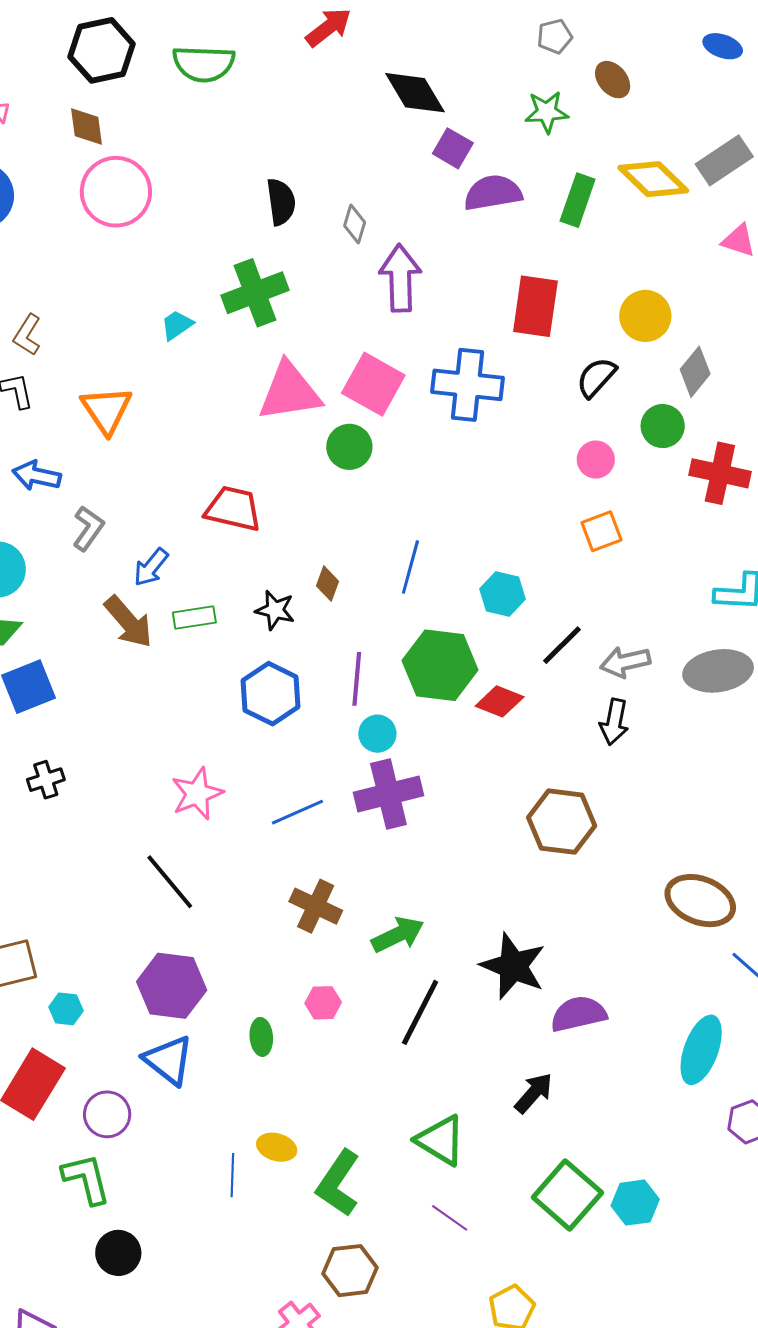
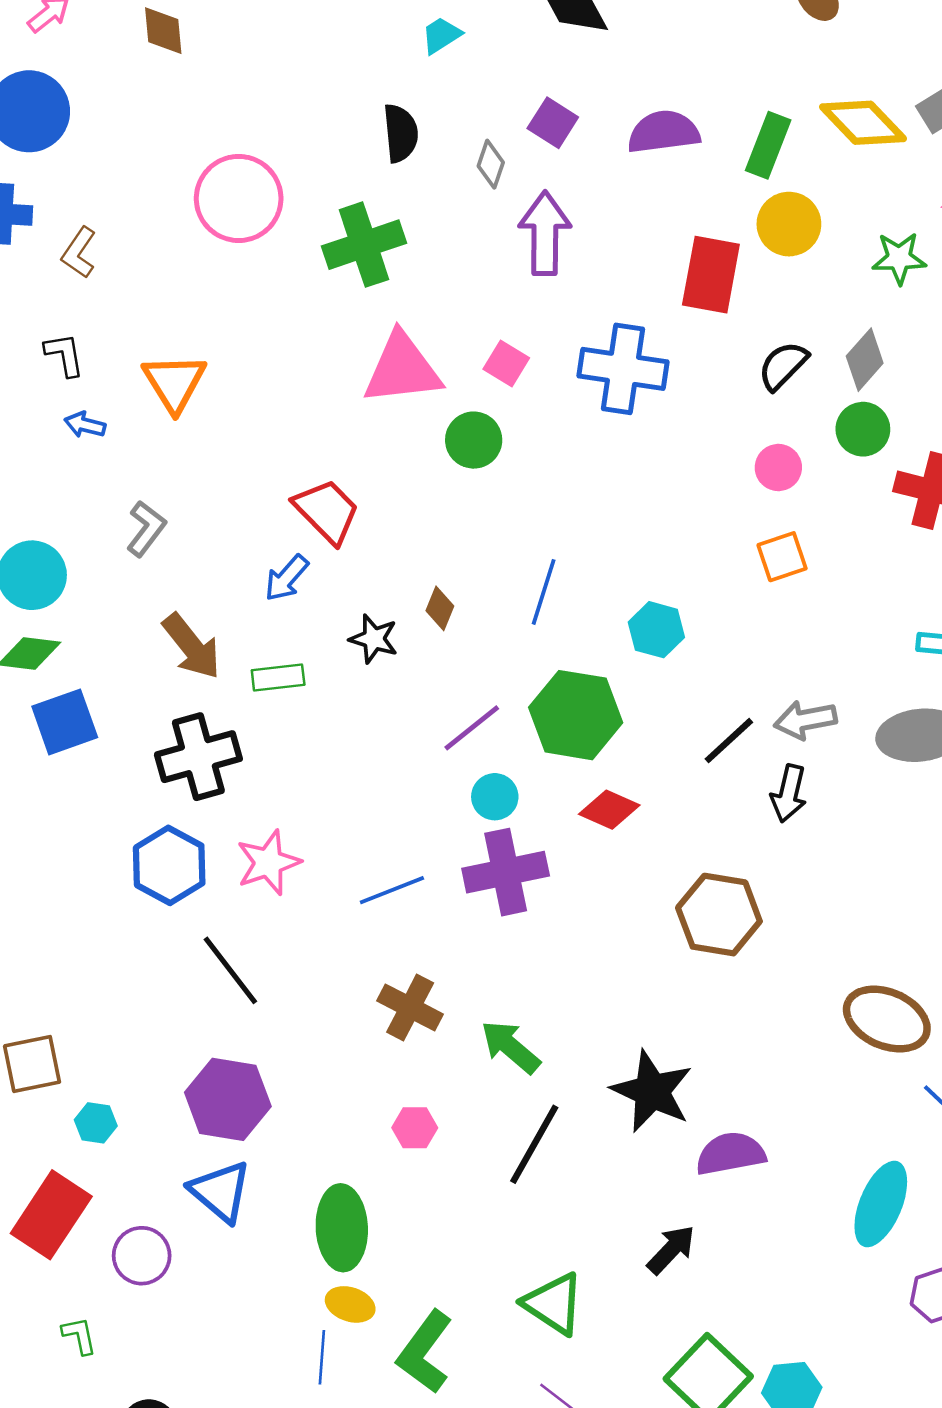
green star: (547, 112) -> (899, 258), moved
purple square: (453, 148) -> (553, 123), moved
pink circle: (116, 192) -> (239, 198), moved
yellow circle: (645, 316) -> (789, 224), moved
cyan trapezoid: (177, 325) -> (441, 35), moved
brown L-shape: (27, 335) -> (79, 253), moved
gray diamond: (695, 372) -> (865, 360), moved
pink square: (373, 384) -> (506, 363), size x0.6
blue arrow: (37, 476) -> (85, 425), moved, size x0.7
red trapezoid: (233, 509) -> (327, 511), turned 30
blue arrow: (151, 567) -> (286, 578), moved
green rectangle: (194, 617) -> (278, 677), moved
black line: (562, 645) -> (729, 741), moved
purple line: (357, 679) -> (472, 728), turned 44
blue hexagon: (271, 694) -> (169, 865), moved
red diamond: (500, 701) -> (609, 810), moved
black cross: (46, 780) -> (198, 757), moved, size x1.8
green arrow: (398, 935) -> (510, 1047), turned -116
green ellipse: (261, 1037) -> (342, 1228), moved, size x1.8
blue line: (232, 1175) -> (322, 1357), moved
green L-shape: (86, 1179) -> (79, 1336), moved, size x0.6

